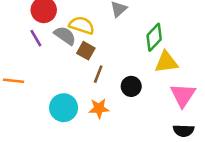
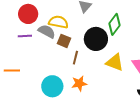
purple line: (36, 38) -> (25, 36), turned -56
yellow triangle: (166, 62) -> (115, 62), moved, turned 36
black circle: (131, 86) -> (96, 39), moved, size x1.5

